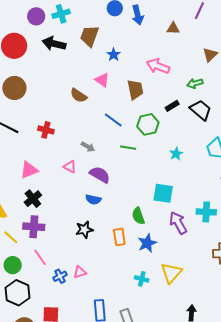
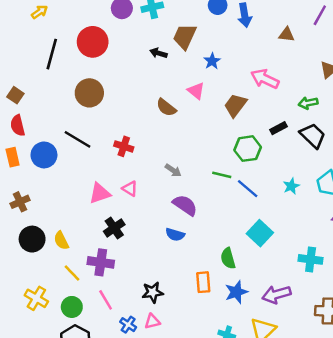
black arrow: (54, 44) -> (158, 53), moved, size x0.6
brown trapezoid: (135, 90) -> (235, 105), turned -135
blue line: (113, 120) -> (248, 189), moved
cyan star: (176, 154) -> (291, 186), moved
pink triangle: (70, 167) -> (130, 189), moved
cyan square: (163, 193) -> (260, 233), turned 30
black cross: (33, 199) -> (114, 228), moved
purple arrow: (178, 223) -> (276, 294), moved, turned -80
black star: (84, 230) -> (153, 292), moved
blue cross: (60, 276) -> (128, 325), turned -32

